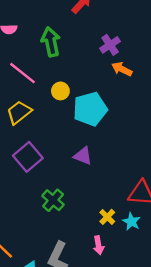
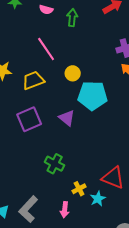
green arrow: (51, 42) -> (72, 18), moved, size x0.7
purple triangle: (83, 156) -> (67, 118), moved
green cross: (53, 200) -> (55, 164), moved, turned -30

